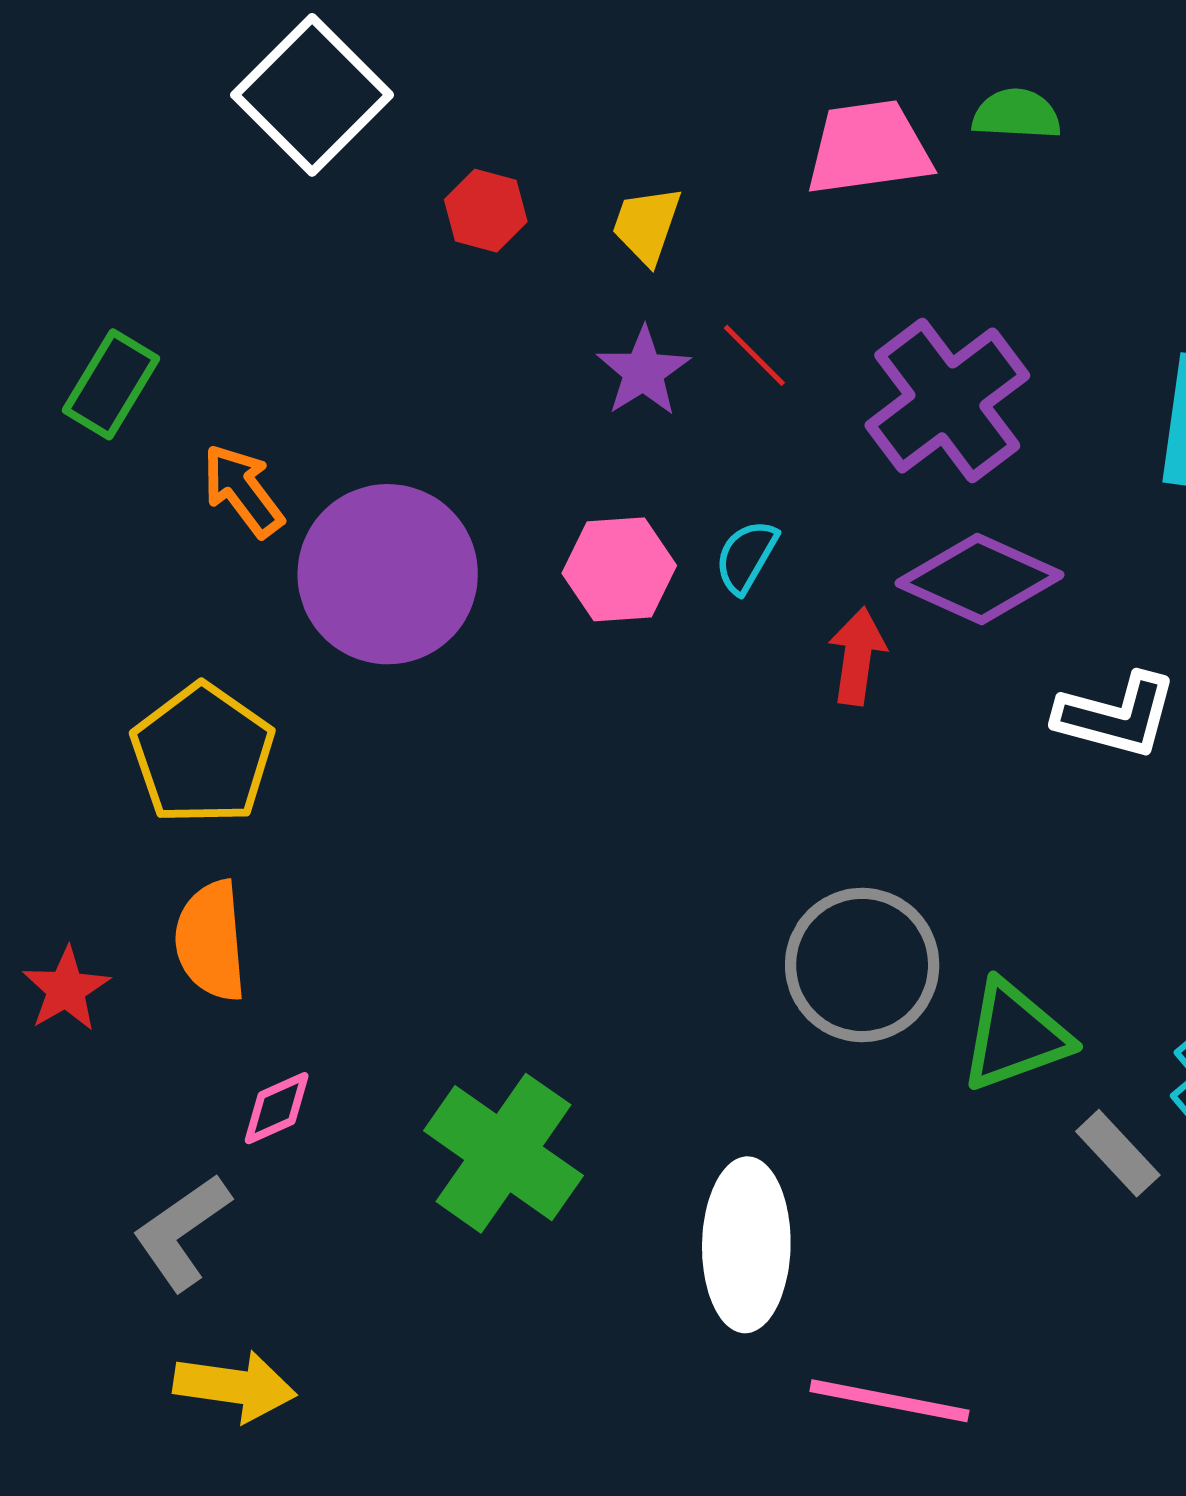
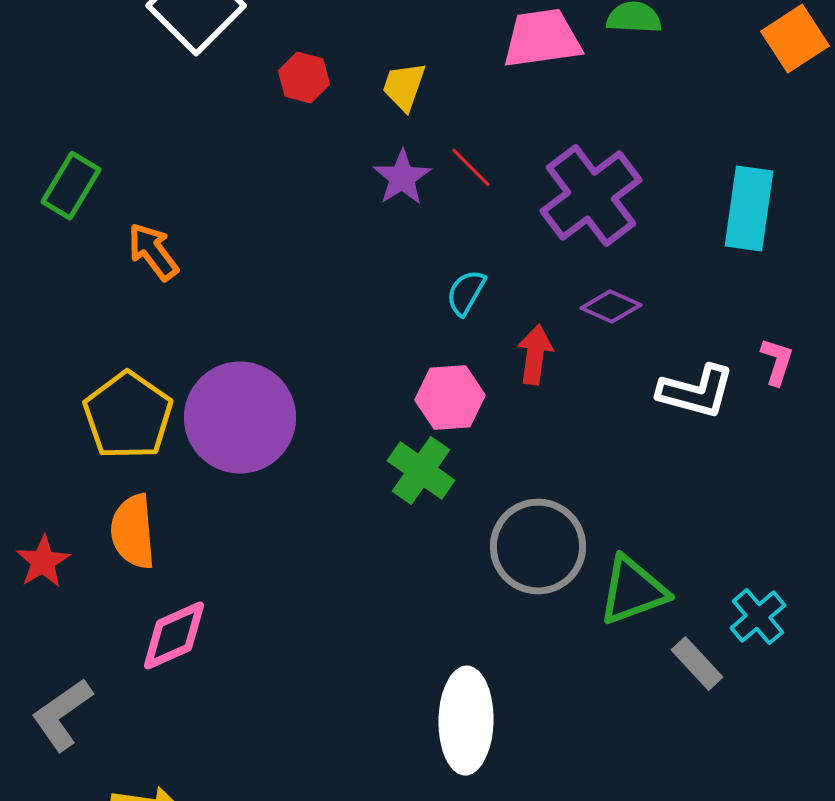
pink hexagon: (619, 569) -> (450, 398), moved
purple circle: (388, 574) -> (240, 418), moved
purple diamond: (980, 579) -> (611, 307), size x0.6
pink diamond: (277, 1108) -> (174, 636), size x1.5
green cross: (503, 1153) -> (421, 471), moved, size x0.7
gray L-shape: (182, 1232) -> (62, 715), moved

